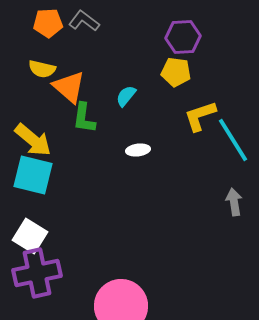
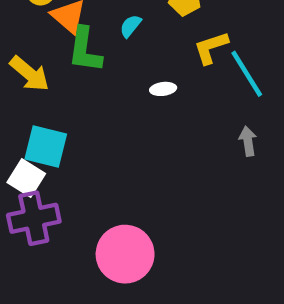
green L-shape: (84, 118) -> (85, 50), size x1.4
white ellipse: (138, 150) -> (163, 89), moved
cyan square: (33, 175) -> (46, 147), moved

